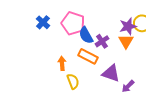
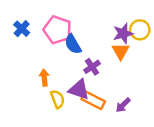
purple cross: (102, 41) -> (92, 67), moved
orange rectangle: (88, 56) -> (93, 100), moved
purple triangle: (111, 73) -> (79, 90), moved

